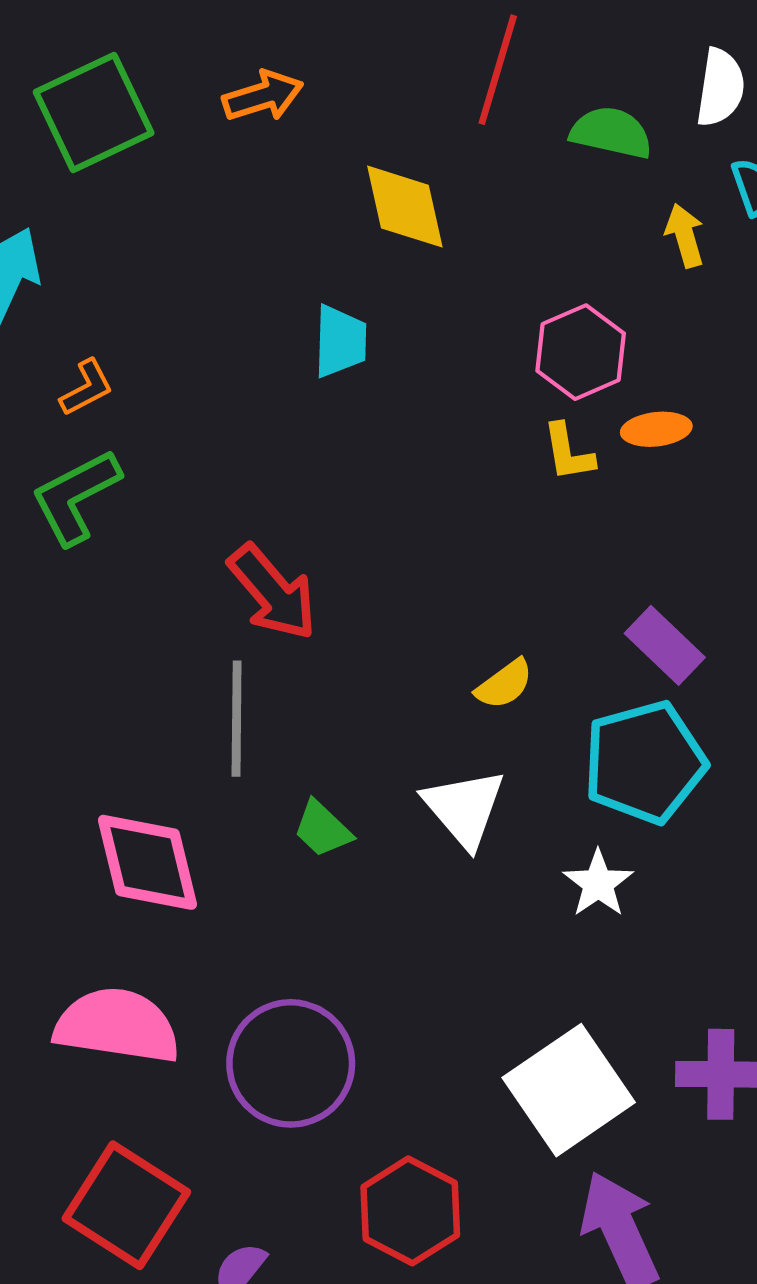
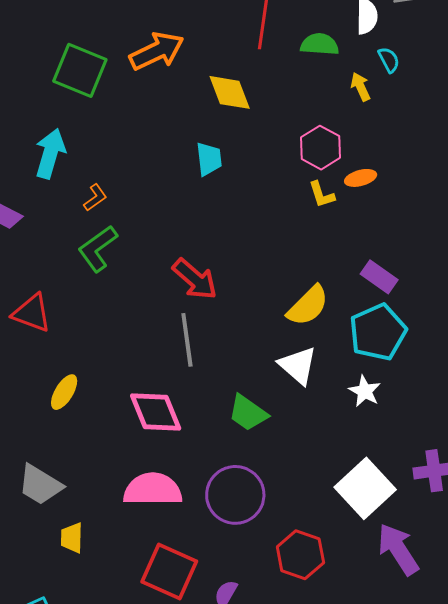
orange arrow: (263, 96) -> (157, 51), size x1.5
green square: (94, 113) -> (80, 70), turned -34
yellow semicircle: (504, 684) -> (308, 306), size x1.6
green trapezoid: (322, 829) -> (248, 413), moved, size x1.4

